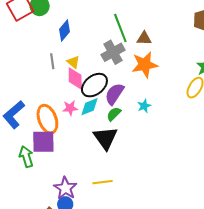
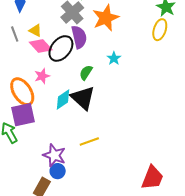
pink diamond: (75, 78) -> (41, 46), turned -30
purple semicircle: (114, 94) -> (79, 37), moved, turned 145
cyan diamond: (90, 107) -> (63, 99), moved

